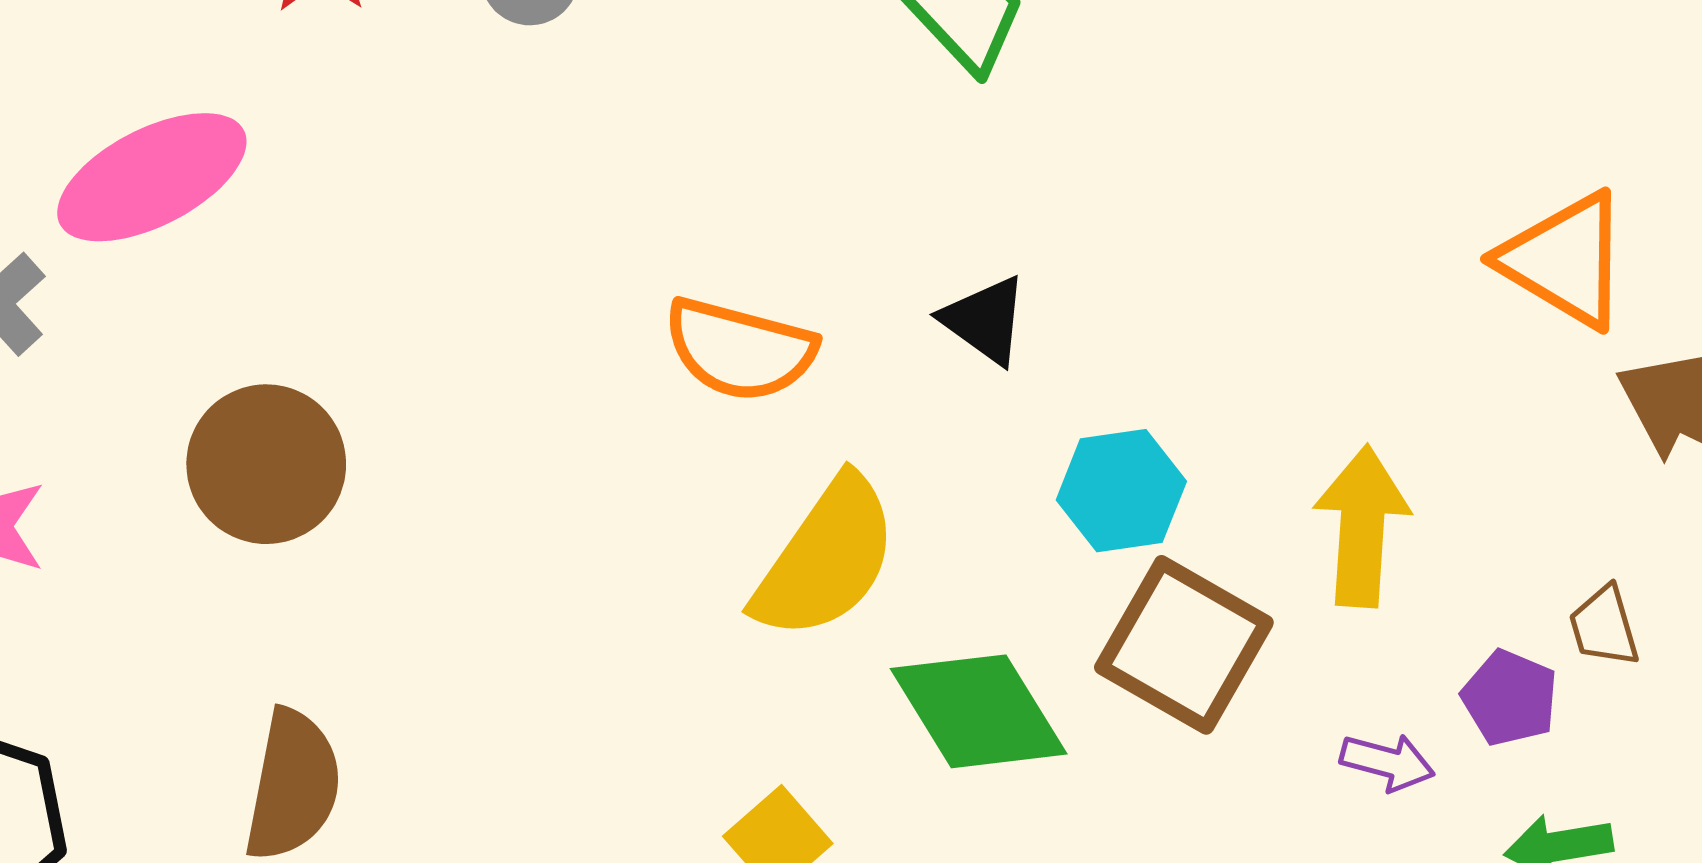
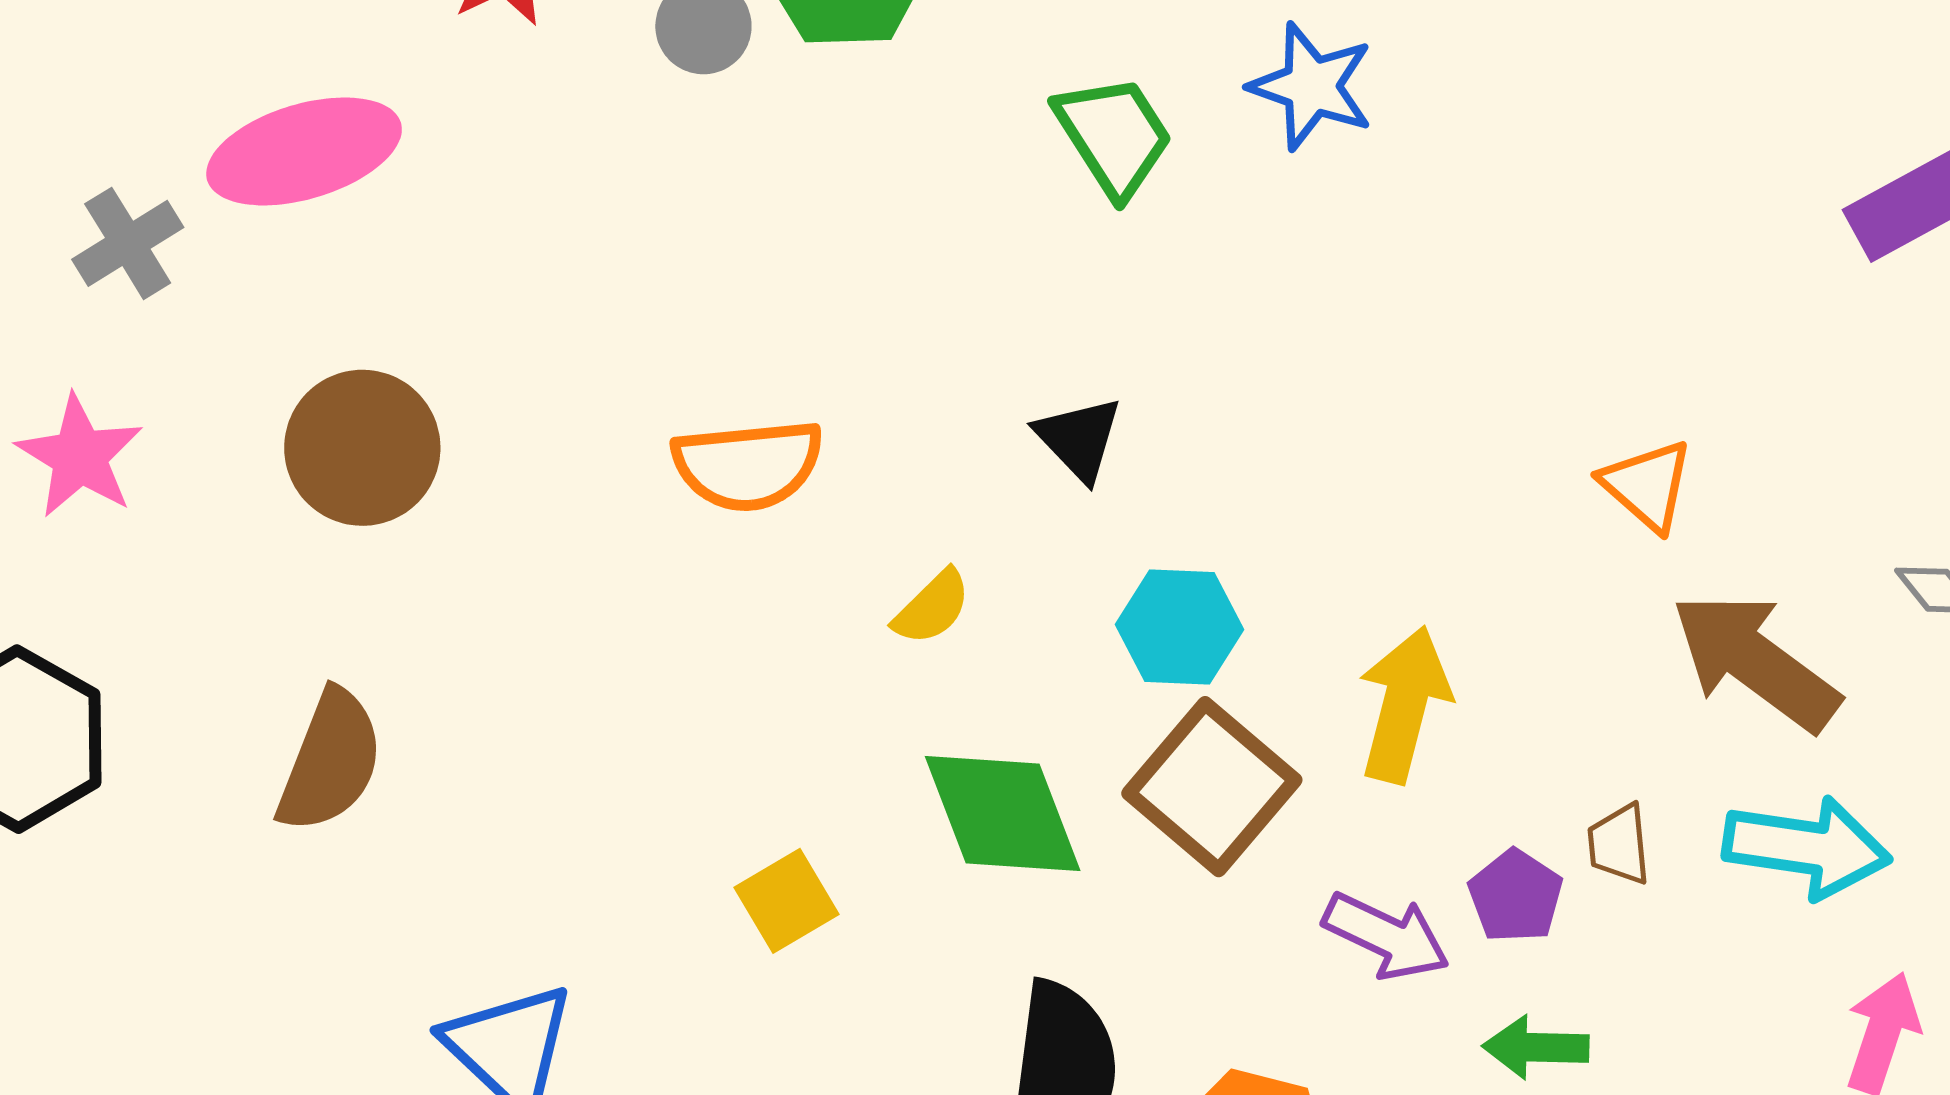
orange triangle: (1565, 260) -> (1647, 485), size x0.7
orange semicircle: (740, 349) -> (748, 465), moved, turned -31
yellow semicircle: (826, 558) -> (932, 607), moved, size x0.5
purple arrow: (1387, 762) -> (1386, 936), size x1.4

